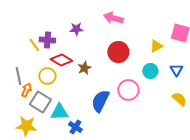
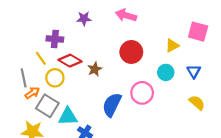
purple star: (76, 29) -> (84, 19), moved
yellow line: (34, 45) -> (41, 58), moved
orange arrow: (26, 90) -> (32, 93), turned 32

